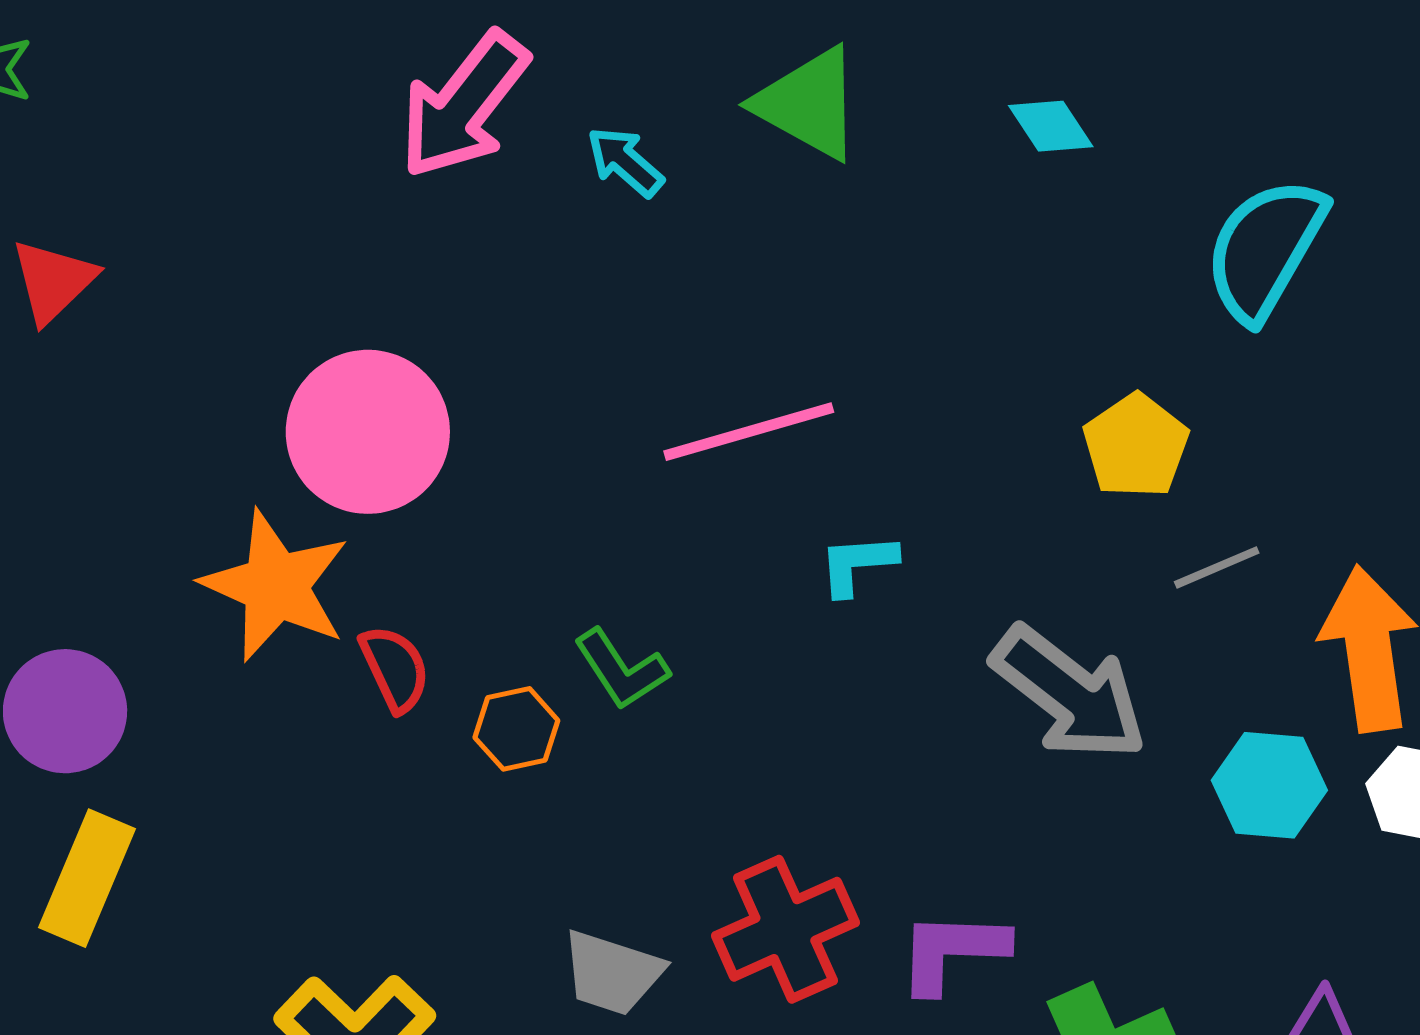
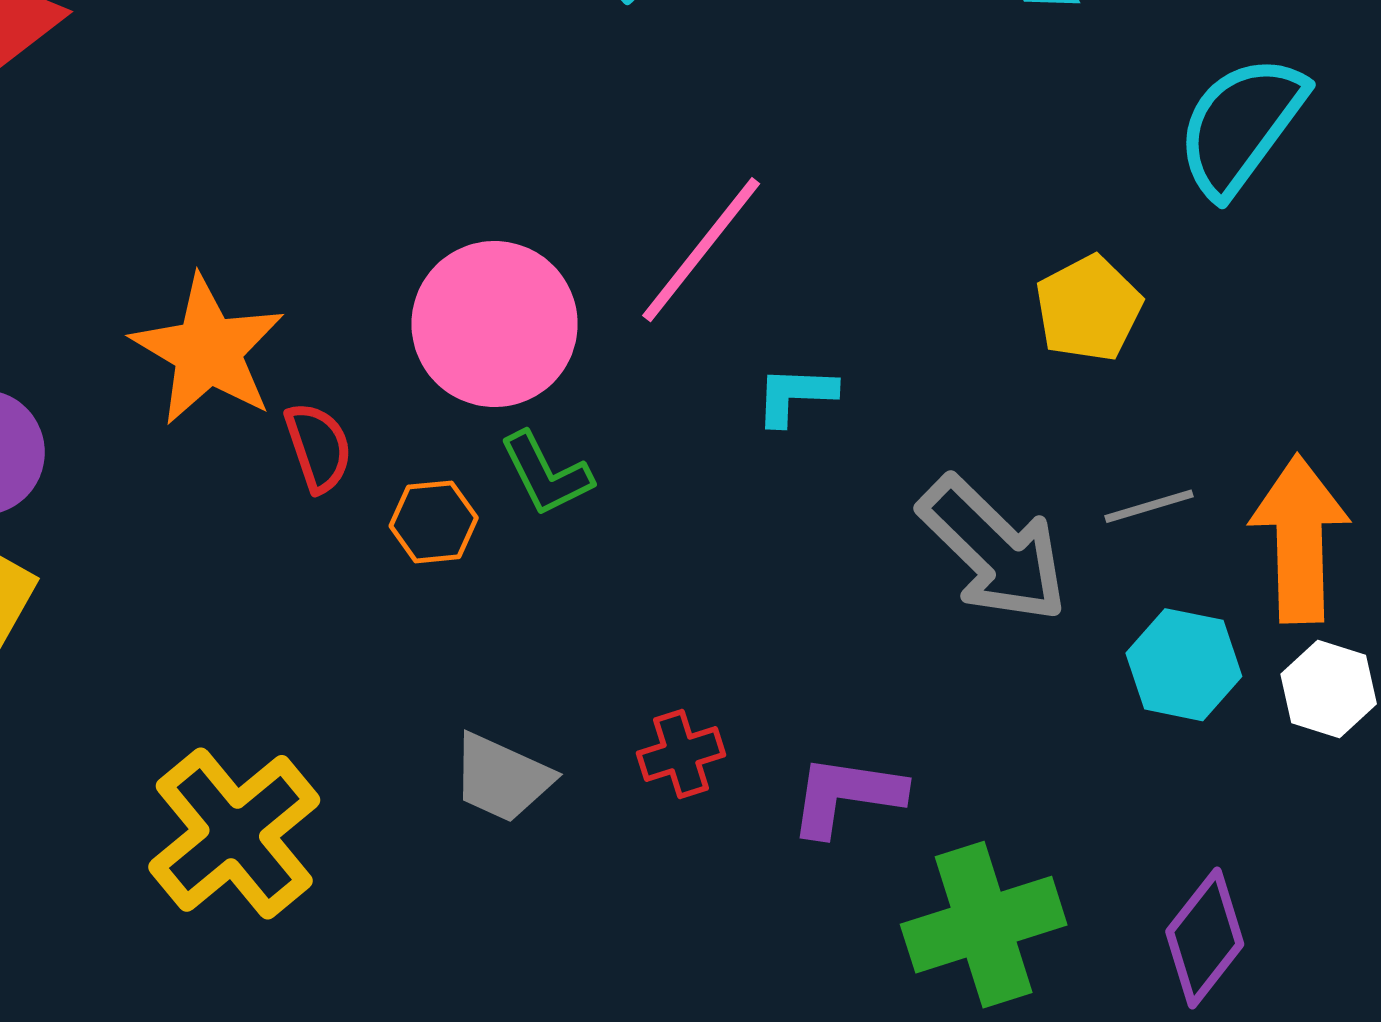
pink circle: (368, 432) -> (495, 324), moved
pink line: (749, 432) -> (701, 250), turned -42
gray line: (1217, 567) -> (1149, 506), moved
red cross: (785, 929) -> (681, 754), size x0.6

